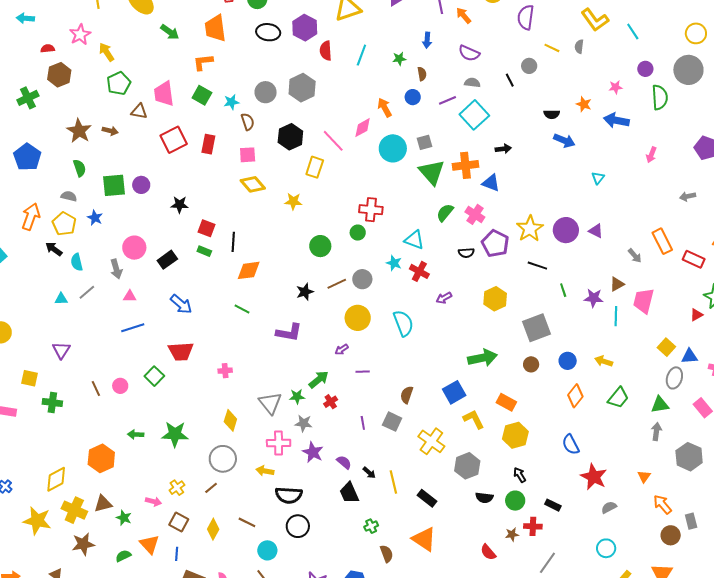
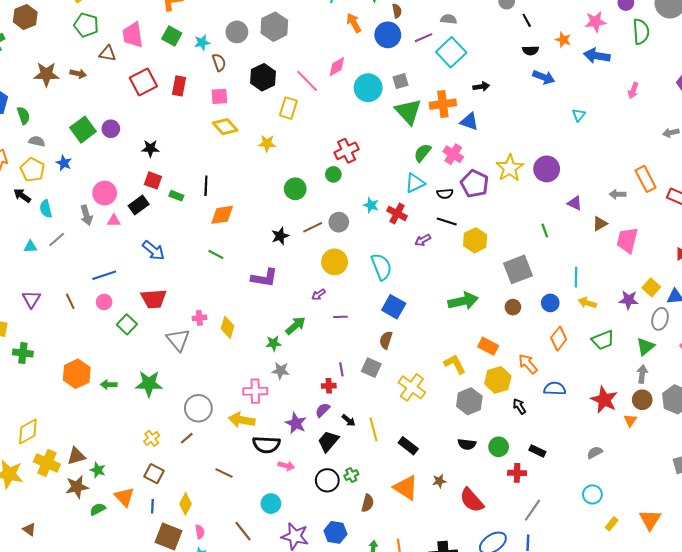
black line: (510, 80) -> (527, 20), moved
green pentagon: (119, 83) -> (86, 25), turned -30
pink star: (616, 87) -> (595, 22), size x1.5
blue circle: (413, 97) -> (388, 35), size x1.6
orange arrow: (385, 107) -> (354, 23), moved
brown star: (79, 131) -> (46, 74), turned -30
green semicircle: (80, 168) -> (23, 116), moved
green square: (114, 185) -> (83, 130), turned -30
red cross: (371, 210) -> (347, 151), turned -30
red square: (206, 228) -> (153, 180), moved
purple triangle: (596, 231) -> (575, 203), moved
cyan triangle: (414, 240) -> (415, 183), moved, turned -45
gray arrow: (635, 256) -> (618, 194), turned 133
black line: (537, 266) -> (447, 222), moved
pink triangle: (130, 296) -> (114, 220), moved
purple star: (594, 298) -> (629, 300), moved
cyan line: (616, 316) -> (576, 277), moved
pink circle: (120, 386) -> (104, 302), moved
brown line: (96, 389) -> (70, 301), moved
blue square: (454, 392) -> (394, 307), moved, turned -30
green trapezoid: (618, 398) -> (603, 340), turned 30
red cross: (331, 402) -> (329, 386), moved, turned 32
gray triangle: (270, 403) -> (178, 340), moved
green triangle: (660, 405) -> (645, 347), turned -30
yellow diamond: (230, 420) -> (227, 327), moved
blue semicircle: (571, 444) -> (555, 389), turned 120
purple star: (313, 452) -> (296, 423), moved
orange hexagon: (101, 458) -> (77, 374), moved
purple semicircle: (344, 462) -> (323, 410), turned -84
gray hexagon: (467, 466) -> (469, 401), moved
yellow arrow: (265, 471) -> (242, 420), size x1.4
black arrow: (520, 475) -> (519, 406), moved
red star: (594, 477) -> (604, 400), moved
black trapezoid: (349, 493) -> (328, 441), turned 65
pink arrow: (153, 501) -> (286, 466), moved
orange arrow: (662, 504) -> (528, 364), moved
black circle: (298, 526) -> (327, 480), moved
yellow diamond: (213, 529) -> (186, 504), moved
brown star: (512, 534) -> (439, 481), moved
brown circle: (671, 535) -> (642, 400), moved
brown star: (83, 544) -> (77, 487), moved
cyan circle: (267, 550) -> (271, 504), moved
red semicircle: (488, 552) -> (472, 500), size x1.5
brown semicircle: (387, 554) -> (368, 503), turned 36

